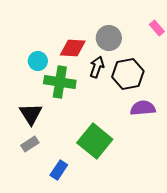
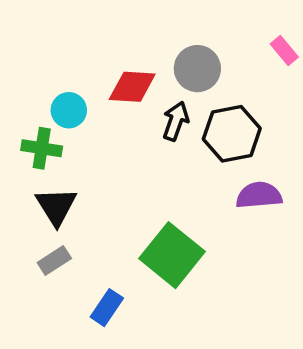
green cross: (60, 82) -> (42, 148), moved, size x0.7

